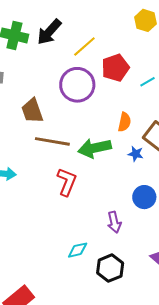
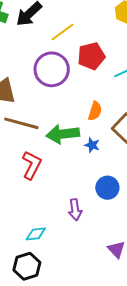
blue star: (136, 154) -> (92, 145), moved
black hexagon: (110, 268) -> (27, 266), moved

